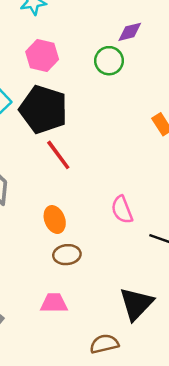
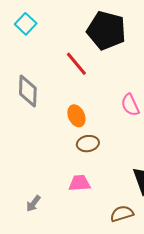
black pentagon: (43, 109) -> (106, 30), moved

